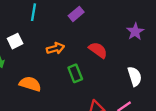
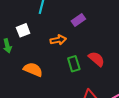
purple rectangle: (76, 14) -> (78, 20), moved
red semicircle: (98, 50) -> (96, 59), moved

